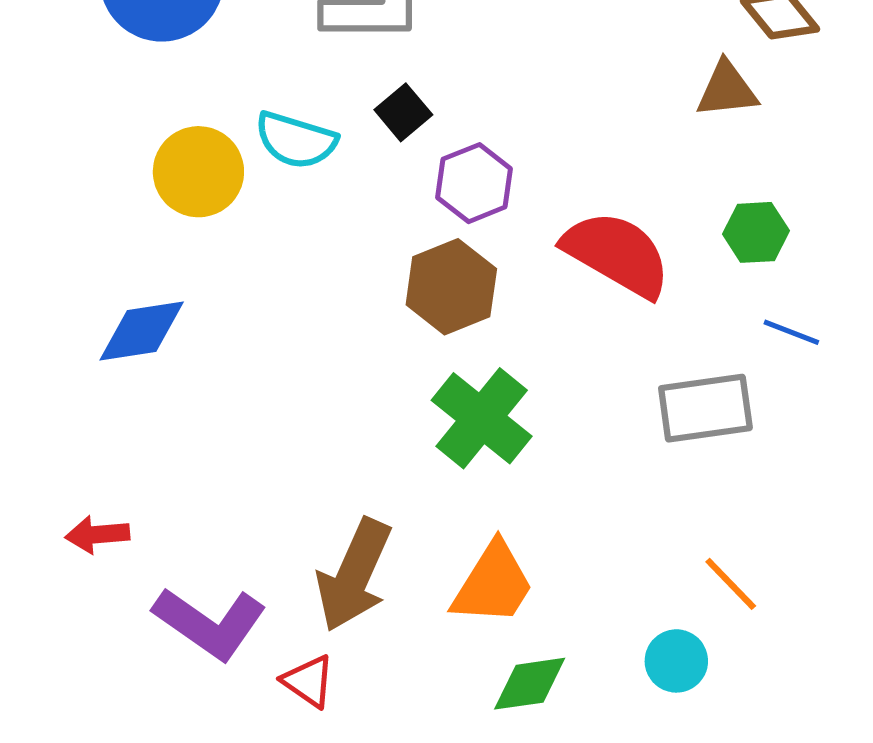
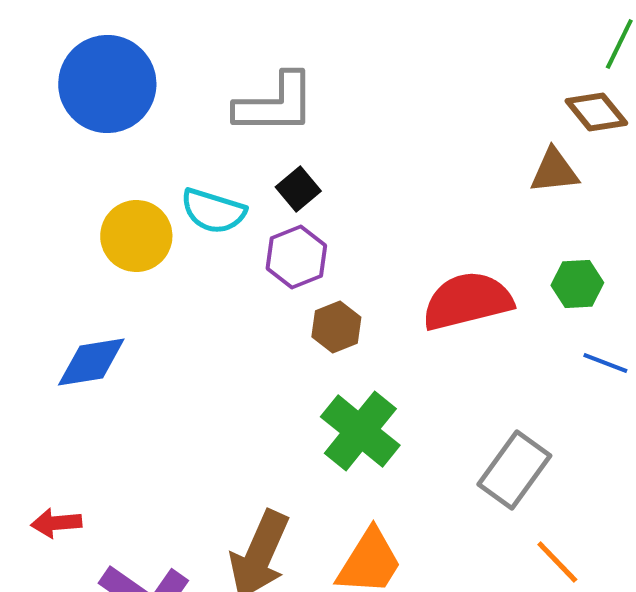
purple hexagon: (474, 183) -> (296, 257), moved
red semicircle: (617, 254) -> (467, 301), turned -44
brown hexagon: (451, 287) -> (336, 327), size x0.7
gray rectangle: (705, 408) -> (514, 470), moved, turned -46

